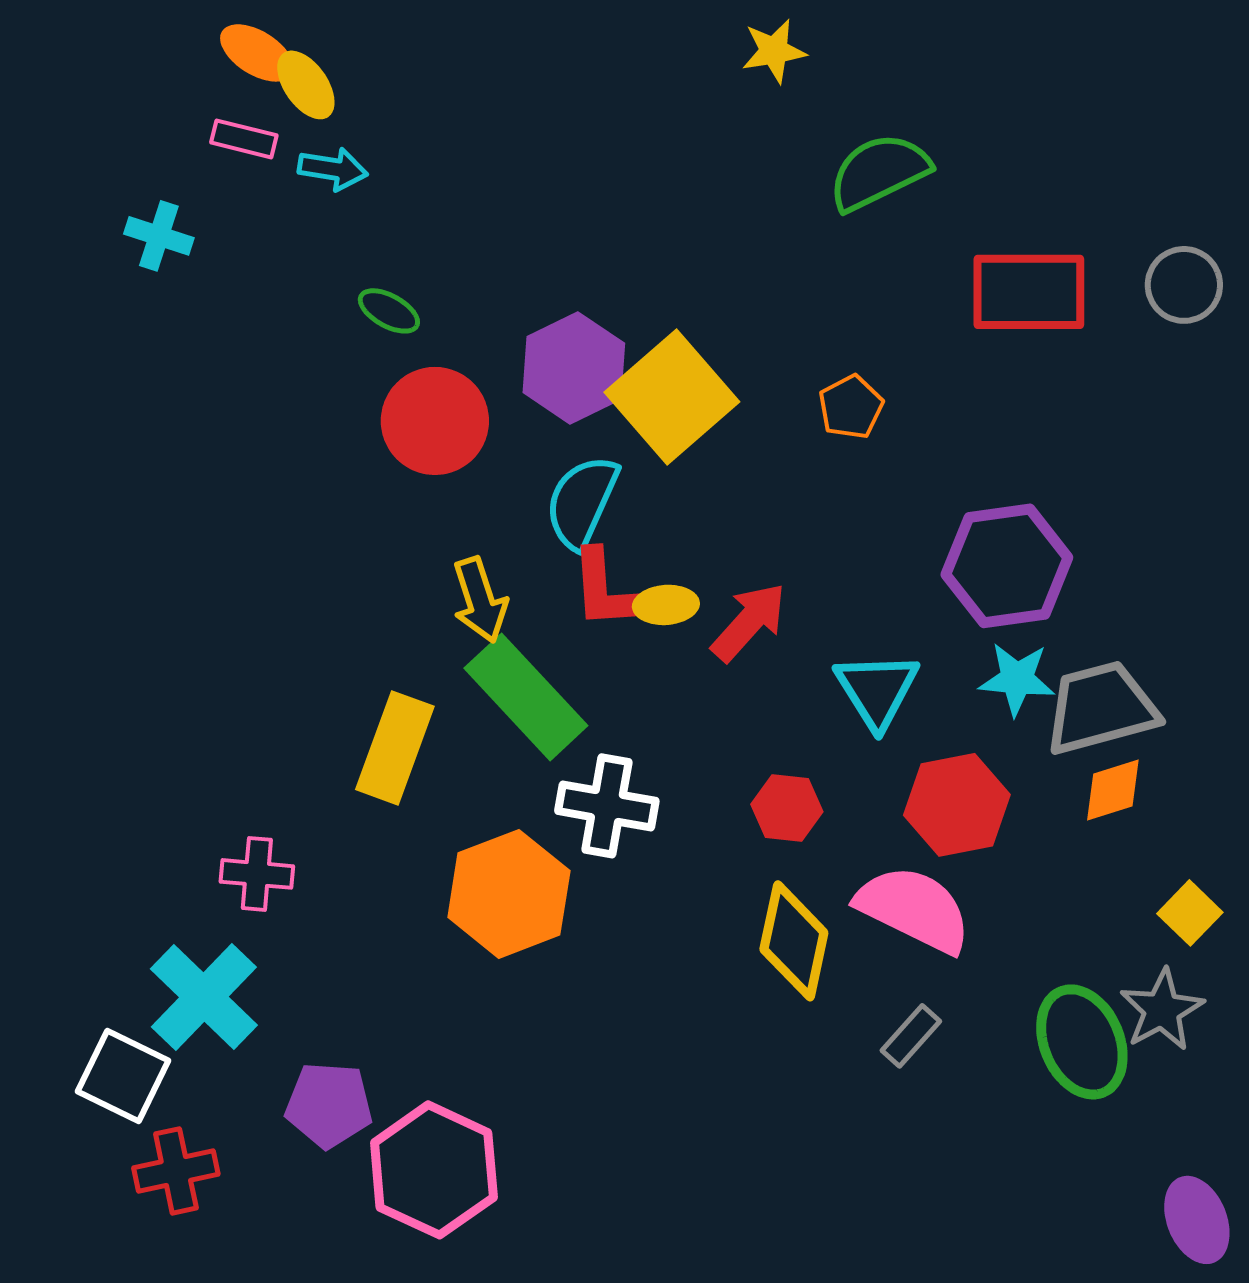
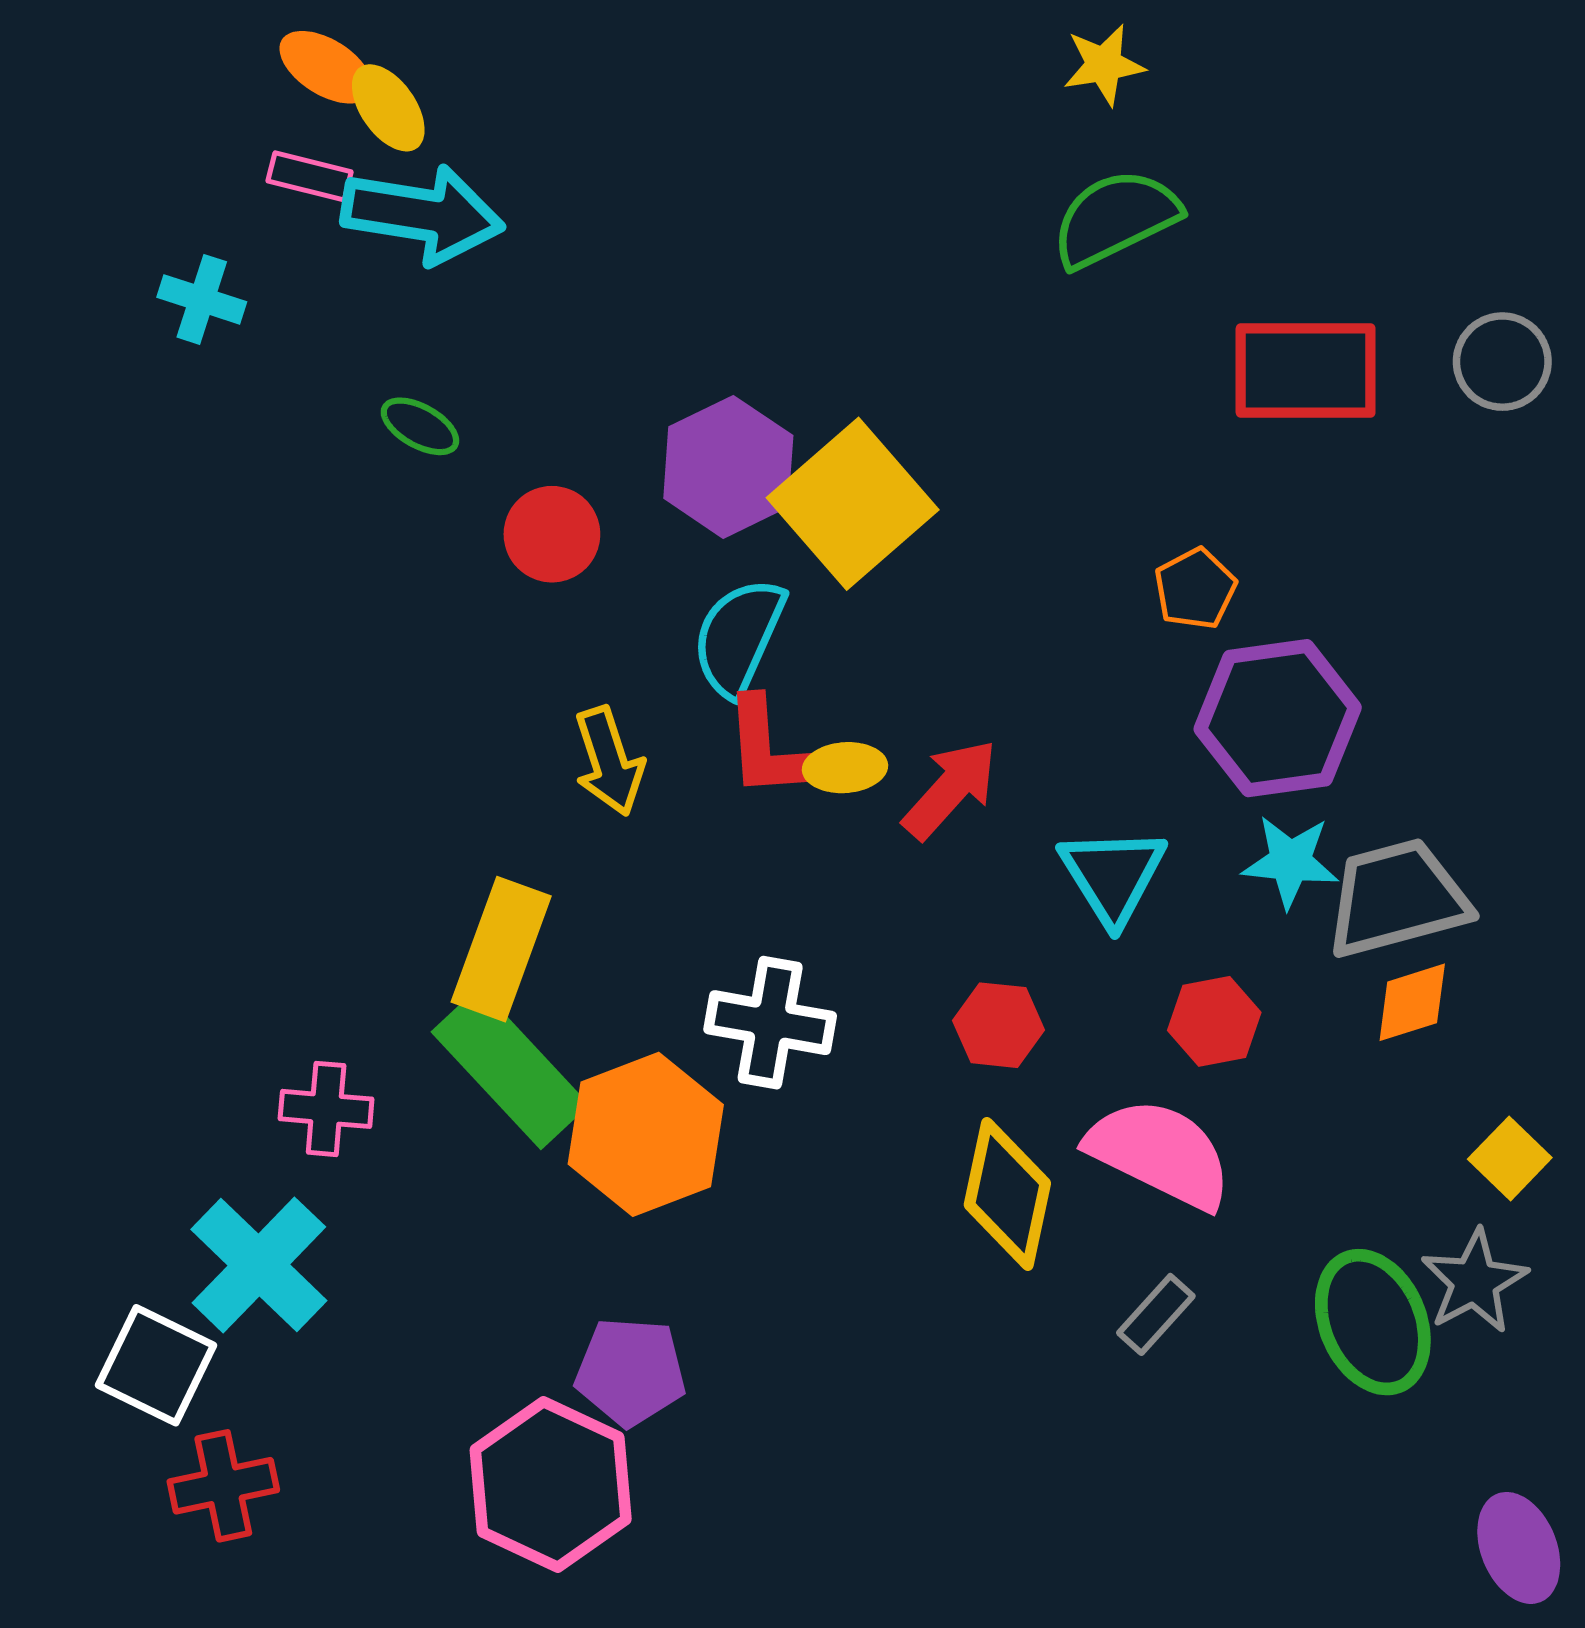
yellow star: (774, 51) -> (1104, 65), moved
cyan arrow: (333, 169) -> (423, 214), size x1.8
green ellipse: (389, 311) -> (420, 426), moved
orange pentagon: (851, 407) -> (1195, 589), moved
red circle: (435, 421) -> (552, 534), size x0.7
green rectangle: (526, 697) -> (510, 1068), moved
red hexagon: (957, 805) -> (1214, 1021), size x0.7
purple pentagon: (329, 1105) -> (631, 1372), moved

